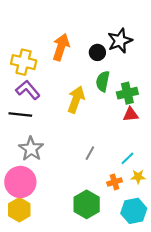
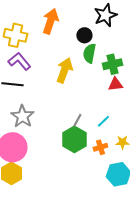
black circle: (97, 52) -> (84, 35), moved
cyan line: (127, 158) -> (103, 121), moved
green hexagon: (87, 204) -> (74, 139), moved

